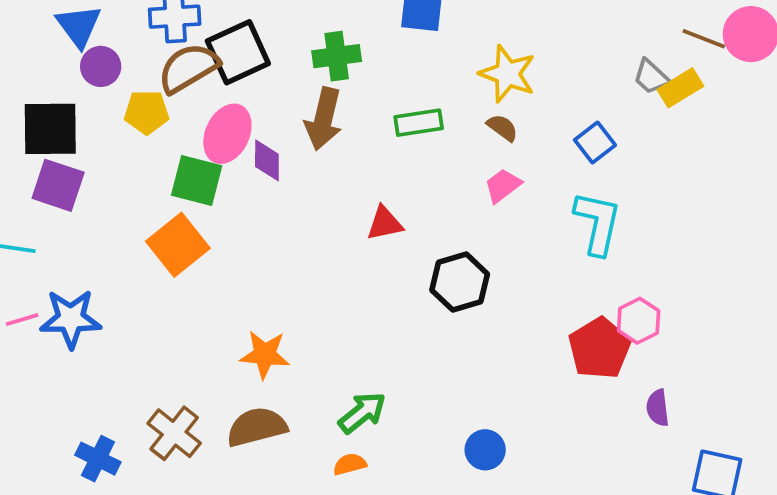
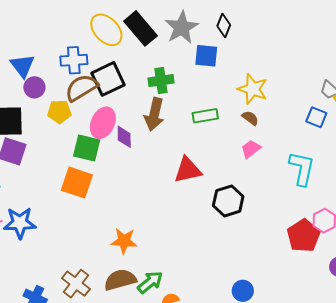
blue square: (595, 143) -> (316, 117), moved, turned -30
red triangle: (385, 223) -> (188, 170), size x1.4
orange square: (178, 245) -> (77, 183), turned -32
green arrow: (362, 413) -> (150, 282), moved

